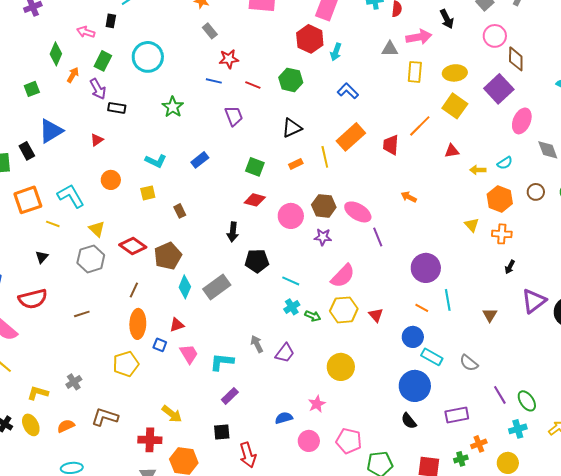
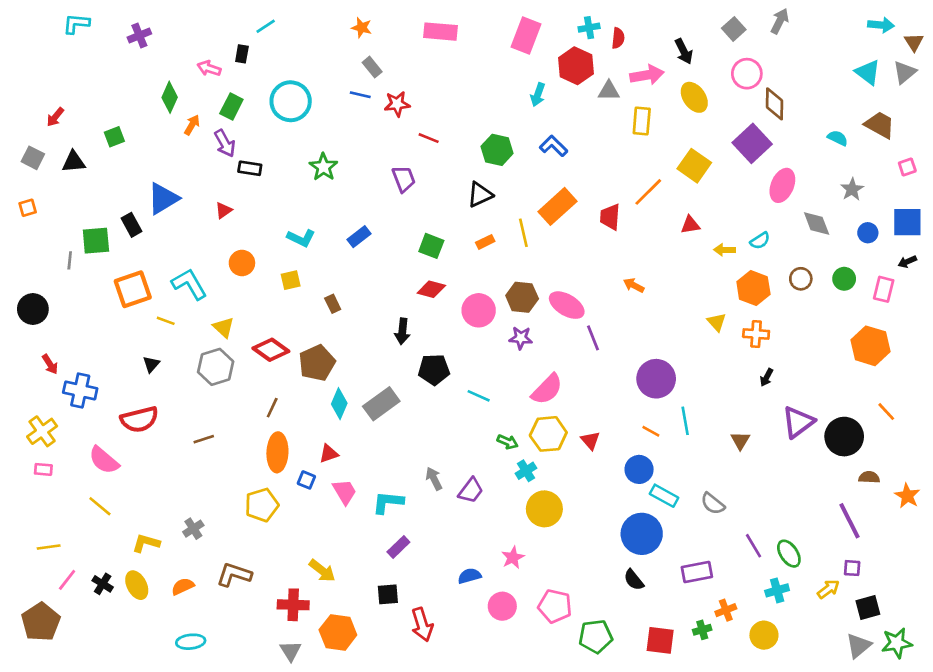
red hexagon: (310, 39) -> (576, 66), moved
yellow ellipse: (455, 73) -> (694, 97), moved, turned 60
green hexagon: (291, 80) -> (497, 150), moved
blue line: (214, 81) -> (360, 95), moved
green square: (32, 89) -> (114, 137), moved
cyan cross: (292, 307) -> (526, 471), moved

